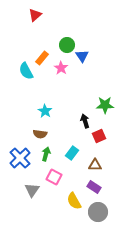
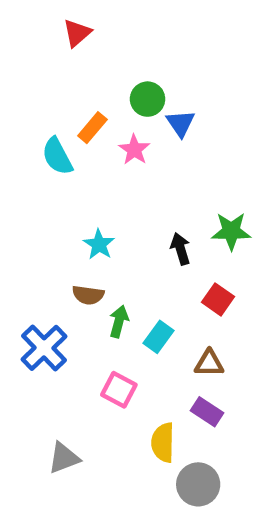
black arrow: (85, 121) -> (181, 249), moved
red square: (99, 136) -> (218, 299), turned -32
green arrow: (46, 154) -> (119, 321), moved
gray triangle: (32, 190) -> (64, 458), moved, turned 35
yellow semicircle: (74, 201) -> (163, 443), turned 30
gray circle: (98, 212) -> (198, 484), moved

